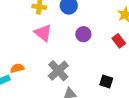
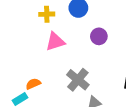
pink triangle: (43, 33) -> (55, 41), turned -48

